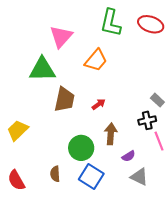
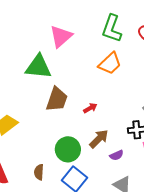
orange trapezoid: (96, 60) -> (110, 63), moved
brown arrow: (111, 134) -> (99, 139), turned 35
purple semicircle: (129, 156) -> (117, 155), moved

